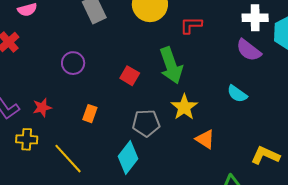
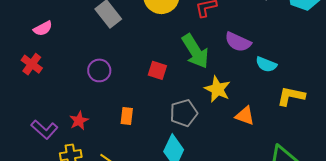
purple semicircle: (249, 50) -> (238, 42), moved
yellow L-shape: (265, 155) -> (291, 96), moved

